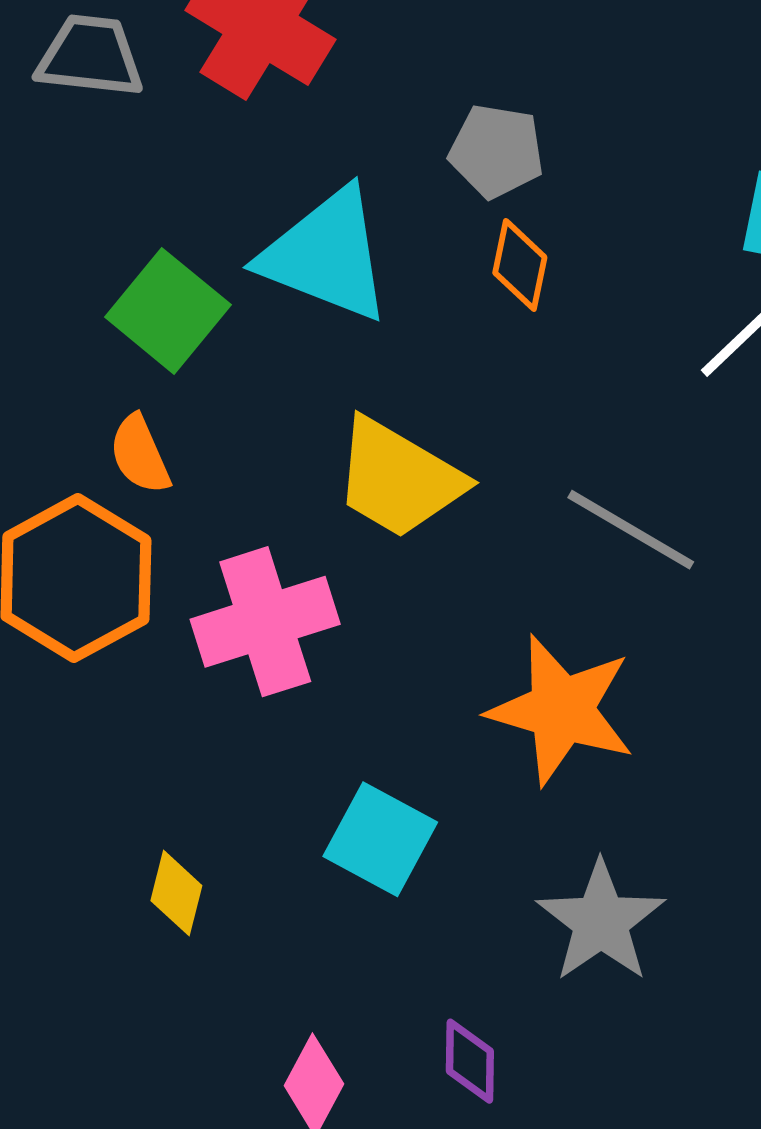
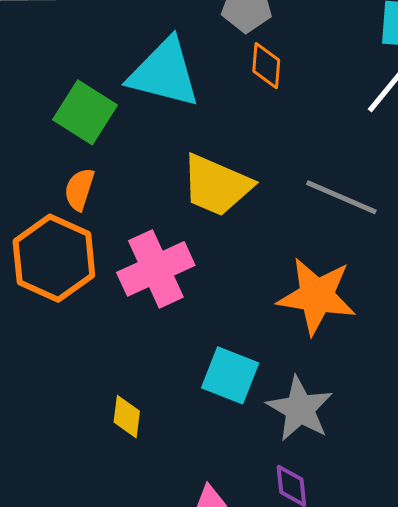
orange semicircle: (140, 454) -> (79, 189), turned 48
gray star: (601, 921) -> (300, 409), moved

